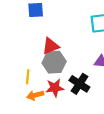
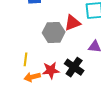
red triangle: (51, 46) -> (72, 23), moved
gray hexagon: (54, 62) -> (54, 32), moved

